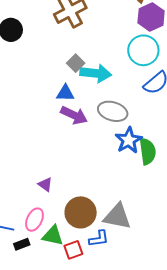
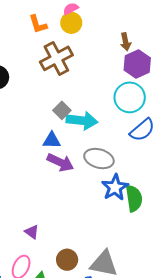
brown circle: (81, 212) -> (67, 260), size x0.7

